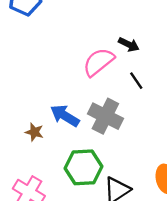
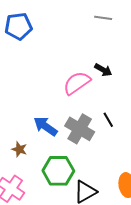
black line: (136, 81) -> (108, 120), moved
brown star: (34, 132) -> (19, 149), moved

